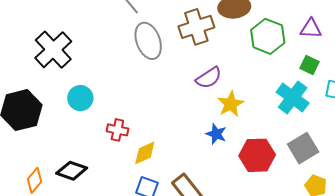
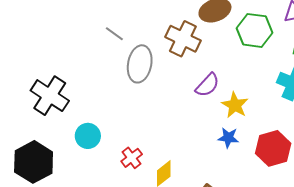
brown cross: (196, 27) -> (183, 39), turned -32
gray ellipse: (148, 41) -> (140, 64), turned 45
red cross: (117, 130) -> (132, 158), turned -35

